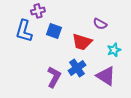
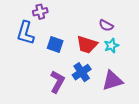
blue square: (54, 31) -> (55, 45), moved
cyan star: (114, 50) -> (111, 46), moved
purple triangle: (106, 76) -> (112, 81), turned -50

